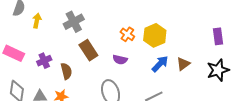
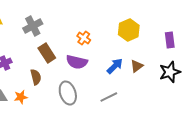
yellow hexagon: (155, 35) -> (129, 30), moved
purple semicircle: (120, 60) -> (77, 62), size x1.5
brown semicircle: (66, 71) -> (36, 77), moved

